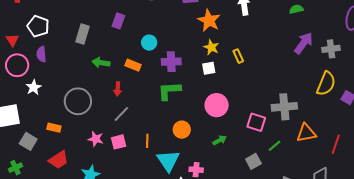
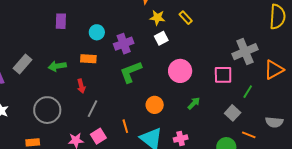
gray rectangle: (83, 34) -> (23, 64), moved, turned 42

